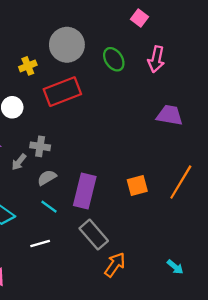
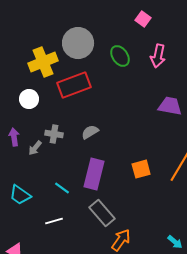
yellow cross: (28, 66) -> (43, 62), size x1.8
gray semicircle: (47, 178) -> (90, 132), moved

